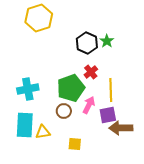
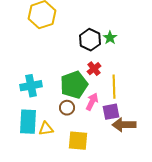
yellow square: (75, 144) -> (78, 141), size x1.5

